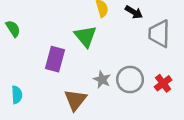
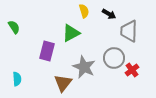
green triangle: (85, 36) -> (71, 33), turned 42
gray star: (102, 80) -> (84, 67), size x1.6
gray circle: (130, 80) -> (114, 58), moved

